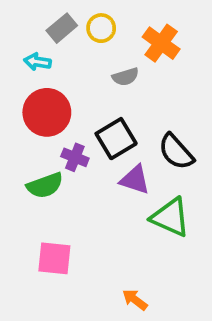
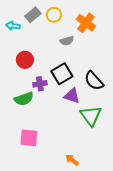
cyan arrow: (37, 62) -> (13, 26), moved
red circle: (47, 112) -> (25, 60), size x0.7
purple cross: (75, 157) -> (40, 84), turned -32
green triangle: (170, 217) -> (91, 116), turned 30

